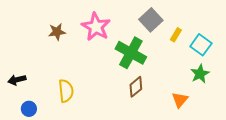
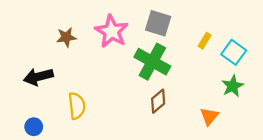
gray square: (151, 20) -> (158, 23), moved, turned -30
black arrow: (17, 80) -> (38, 77), moved, size x1.4

